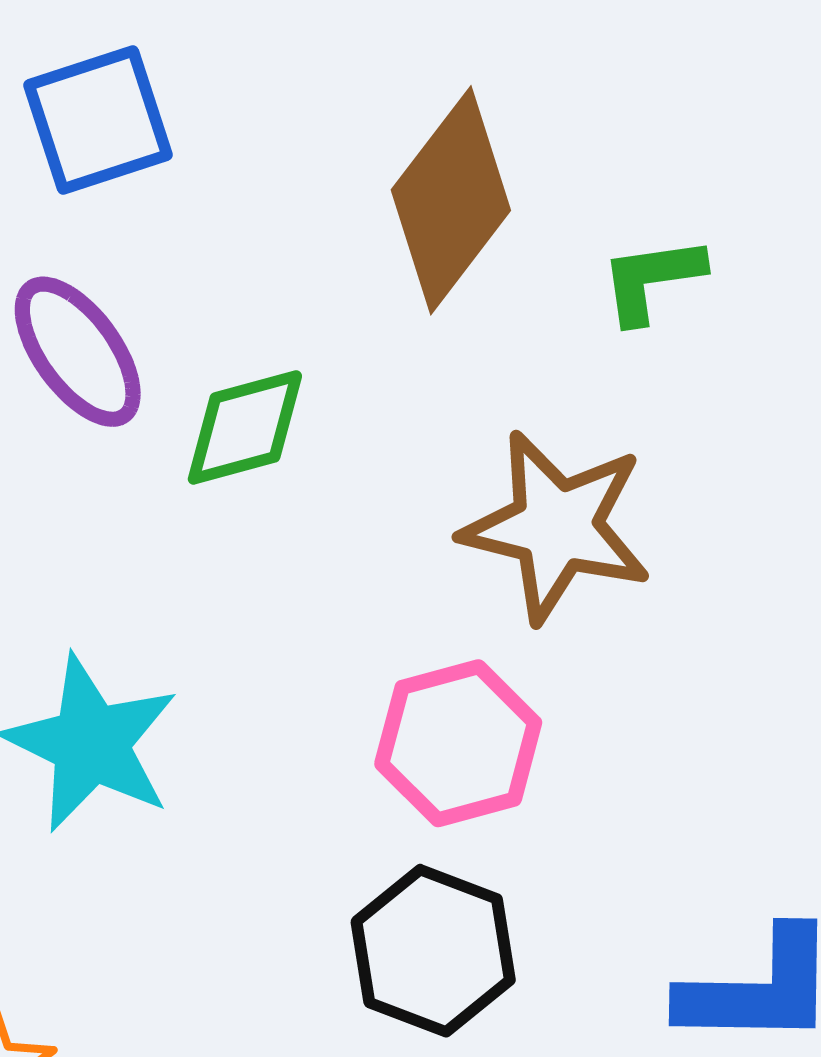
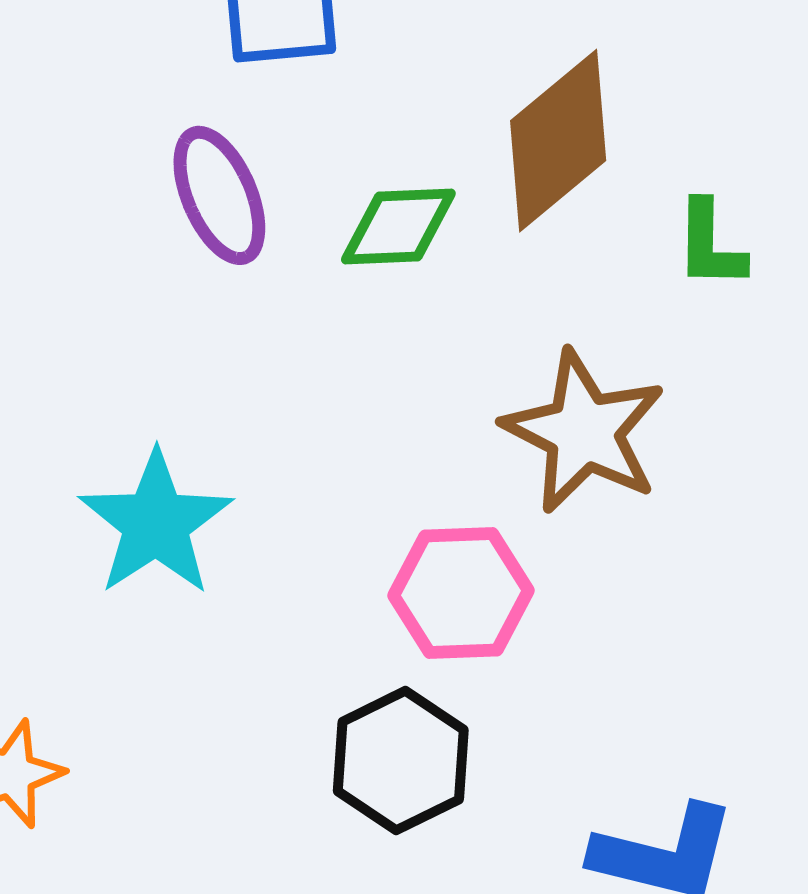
green L-shape: (652, 279) -> (710, 245), turned -94
green diamond: (245, 427) -> (398, 227), moved

